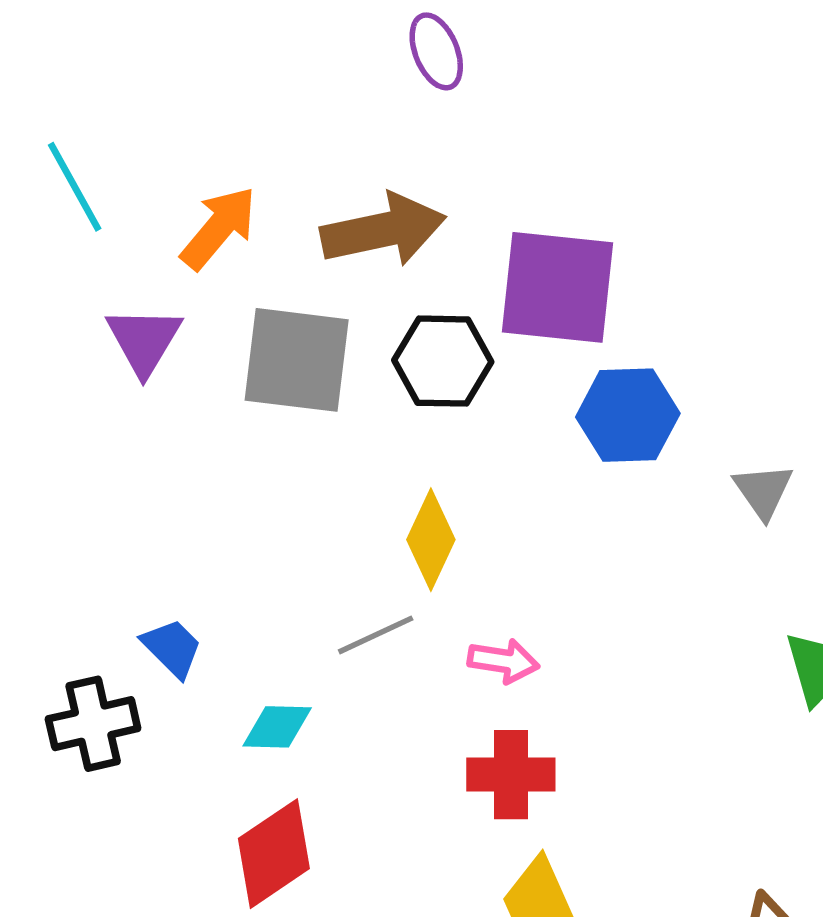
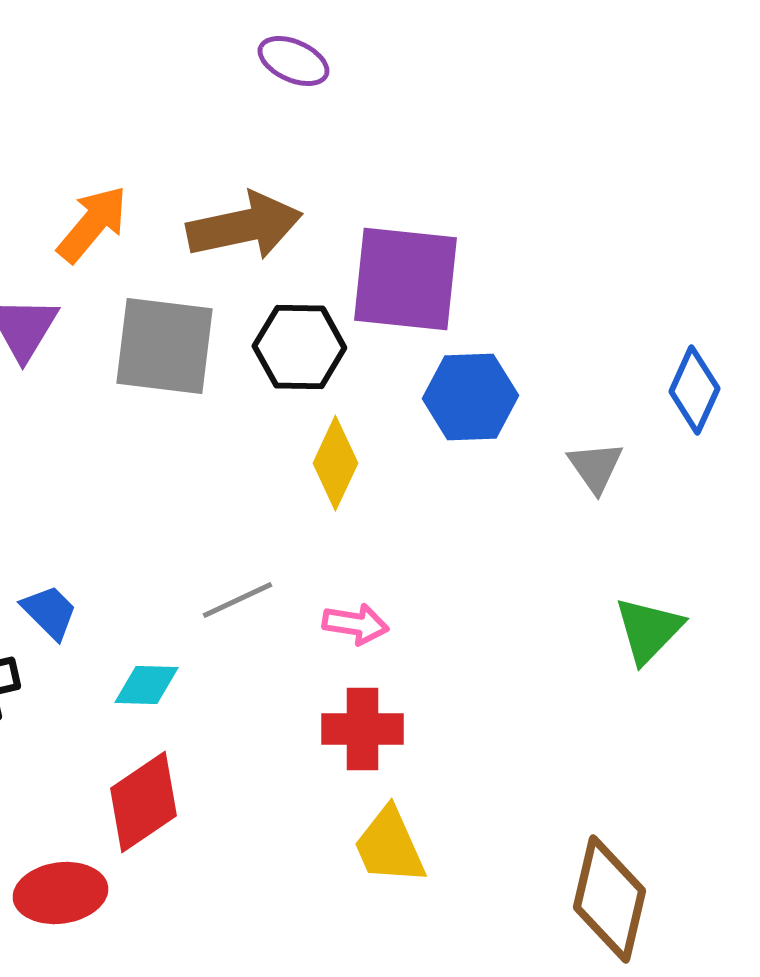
purple ellipse: (436, 51) -> (293, 61), turned -44
yellow diamond: (431, 540) -> (335, 463), moved

